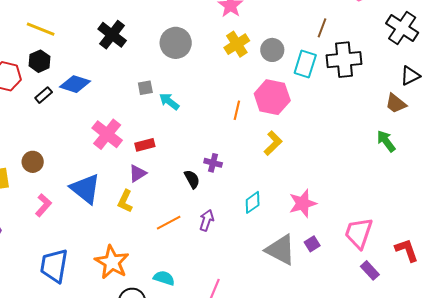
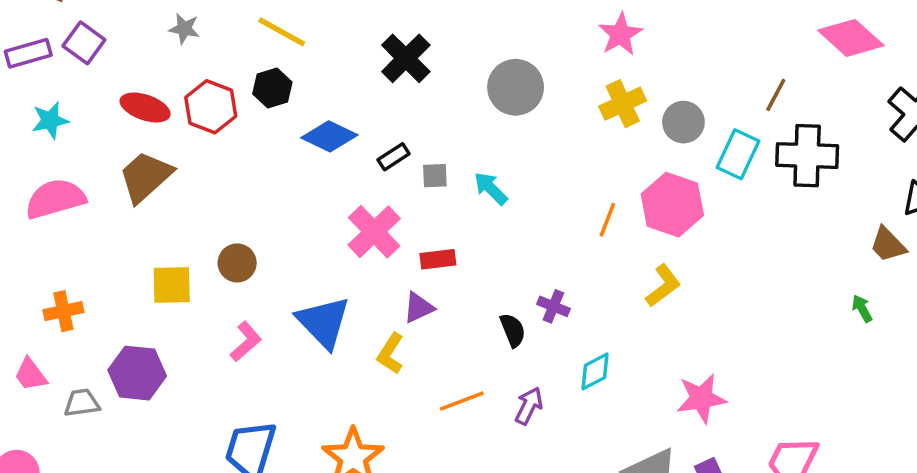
gray square: (145, 88) -> (435, 176), moved
black rectangle: (44, 95) -> (394, 157), moved
green arrow: (386, 141) -> (862, 308), size x0.7
cyan diamond: (253, 202) -> (595, 371), moved

